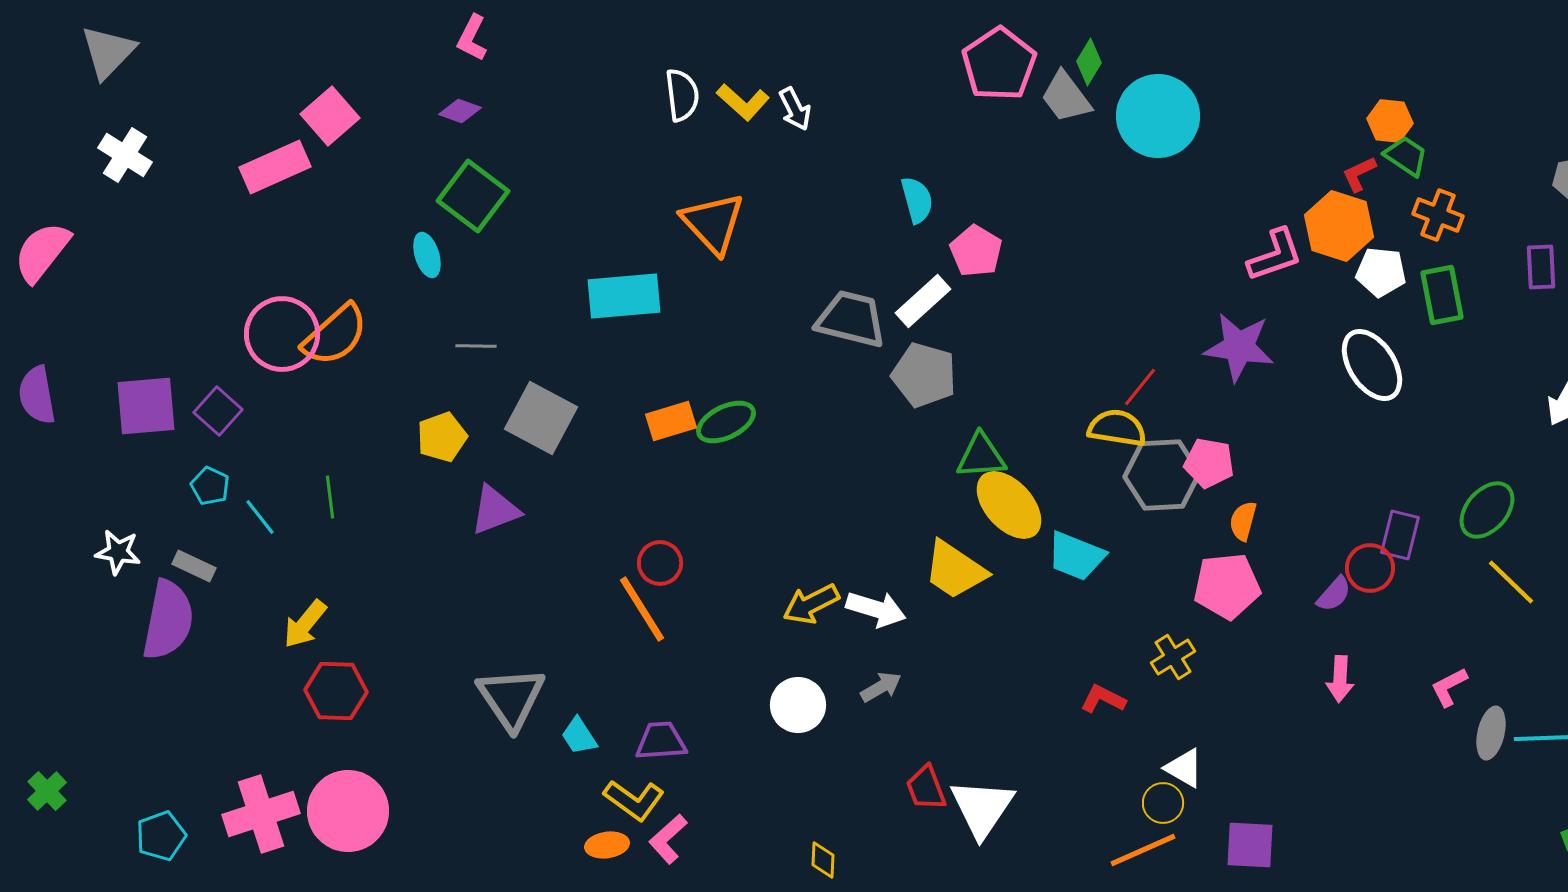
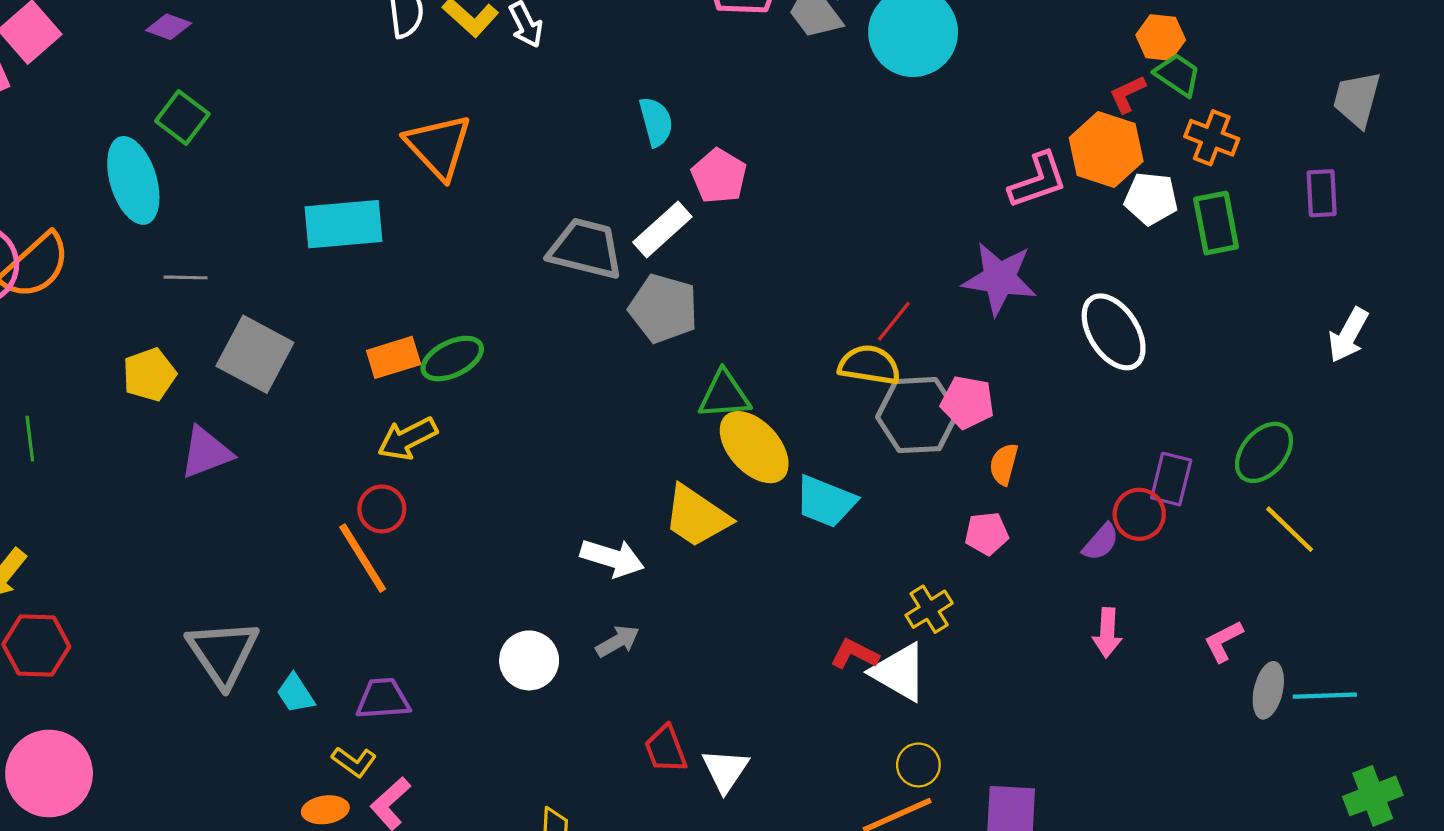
green square: (473, 196) -> (182, 117), size x0.7
cyan ellipse: (427, 255) -> (133, 180), size x1.8
white ellipse: (1372, 365) -> (1114, 332), moved
pink pentagon: (1227, 586) -> (987, 533), size x0.6
yellow arrow: (811, 604) -> (407, 439), moved
white triangle: (1184, 768) -> (899, 672), moved, size x1.4
yellow L-shape: (634, 800) -> (354, 762), size x0.7
white triangle: (982, 808) -> (725, 770), size x0.7

